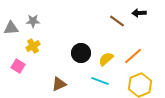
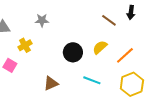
black arrow: (139, 13) -> (131, 12), turned -80
gray star: (33, 21) -> (42, 20), moved
yellow semicircle: (106, 59) -> (100, 47), moved

